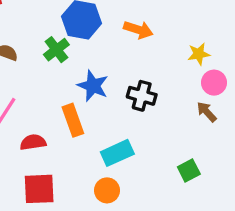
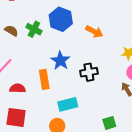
green cross: (56, 50) -> (34, 29), moved, turned -35
black cross: (142, 96) -> (89, 72), turned -36

